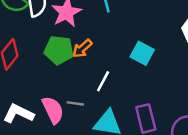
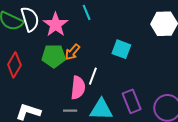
gray line: (75, 103) -> (70, 111), moved
pink semicircle: (53, 110) -> (78, 88), moved, turned 40

